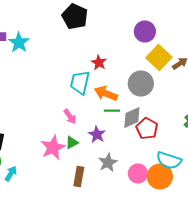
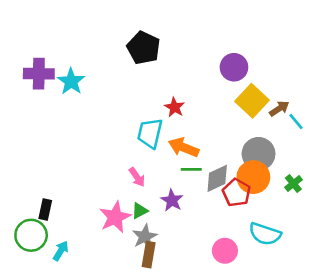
gray circle: (141, 84) -> (259, 154), moved
gray star: (108, 162) -> (145, 237), moved
orange circle: (160, 176) -> (253, 177), moved

